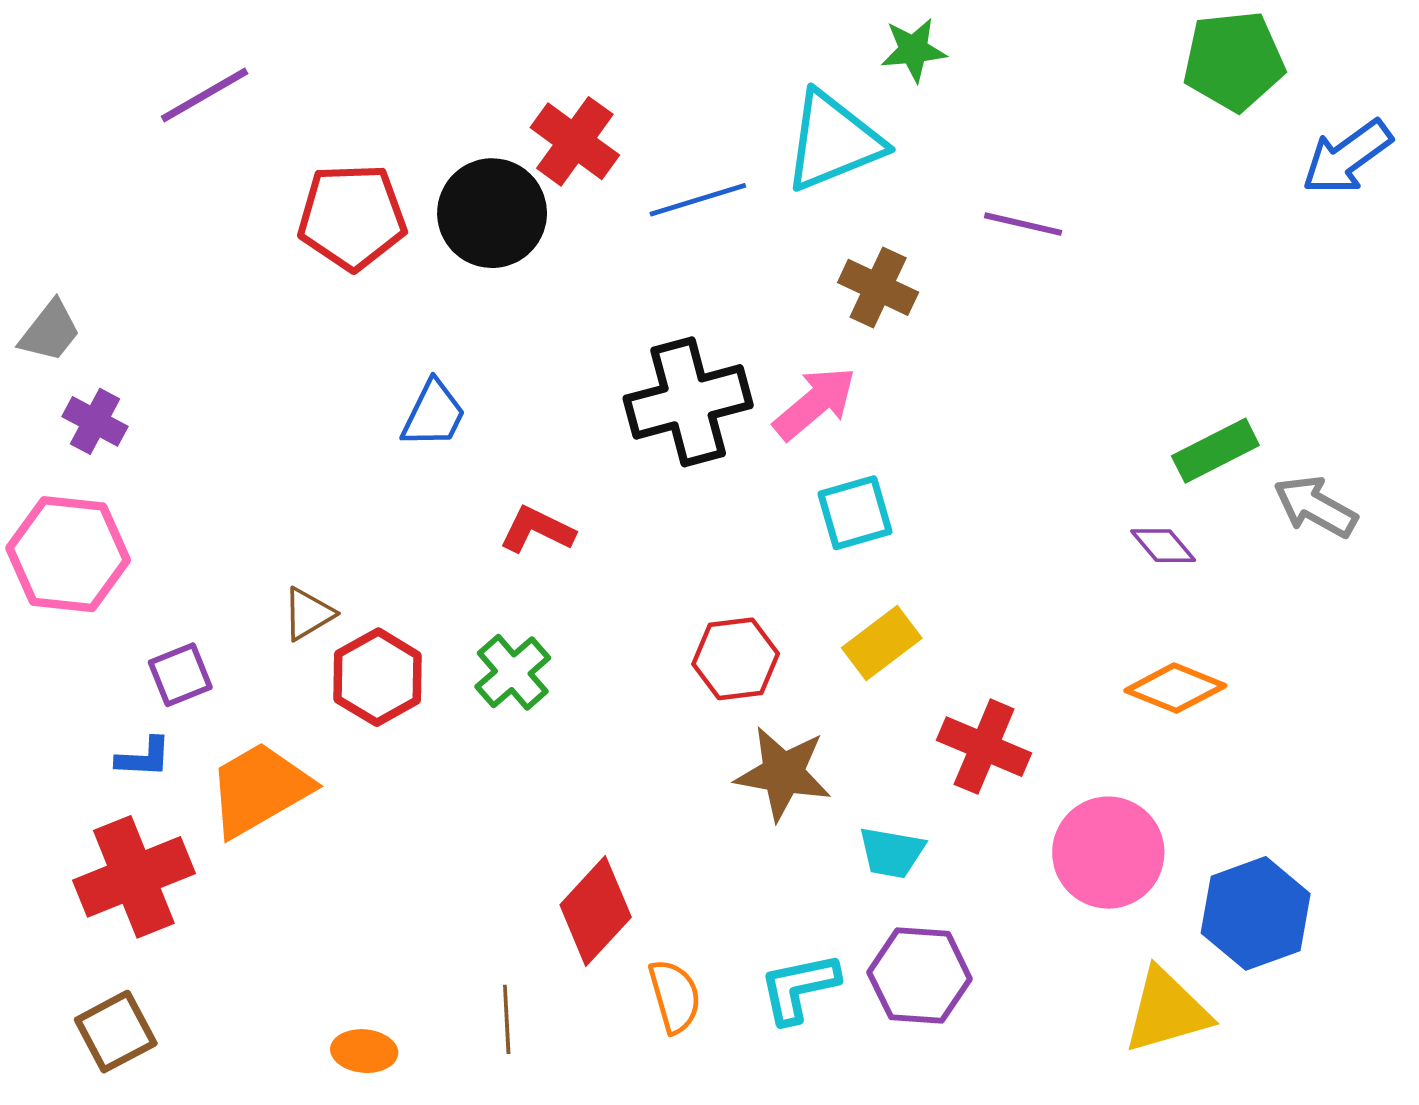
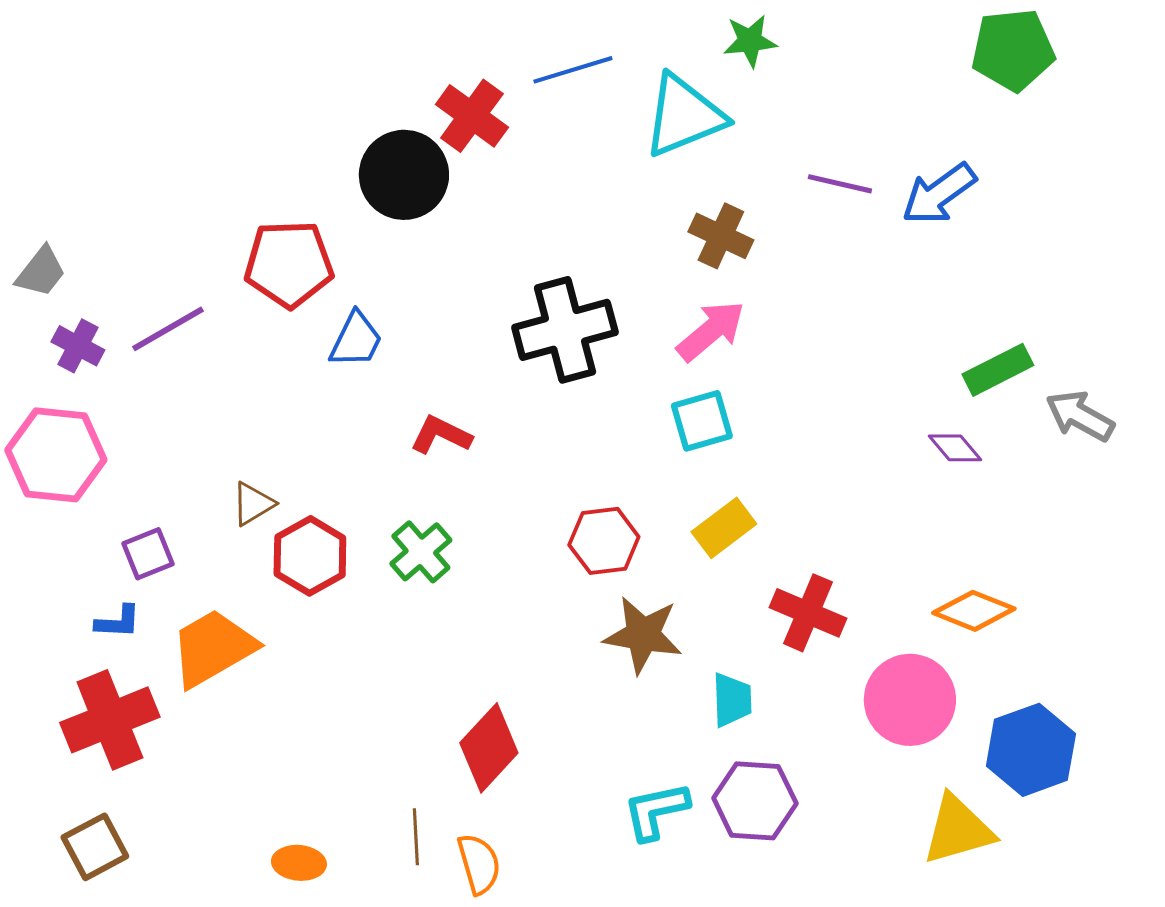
purple line: (205, 95) -> (168, 329), moved
blue arrow: (1347, 157) -> (939, 194), moved
blue line: (698, 200) -> (573, 70), moved
red pentagon: (352, 217) -> (289, 264), moved
pink arrow: (815, 403) -> (711, 331), moved
orange diamond: (1175, 688) -> (974, 611), moved
cyan trapezoid: (892, 853) -> (732, 700), turned -102
orange semicircle: (675, 996) -> (479, 864), moved

